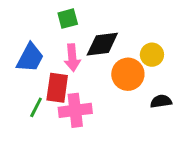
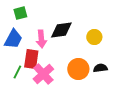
green square: (68, 19) -> (20, 13), moved
orange circle: (128, 74) -> (78, 69), moved
pink cross: (75, 110) -> (43, 74), turned -35

